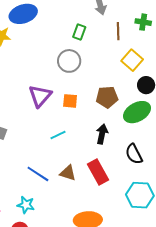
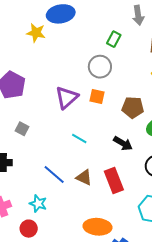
orange square: (70, 101) -> (97, 96), moved
black arrow: (102, 134) -> (123, 143), turned 102
cyan line: (58, 135) -> (79, 138), turned 49

